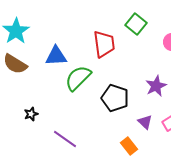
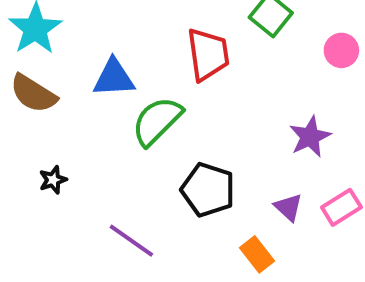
black pentagon: (115, 98) -> (208, 190), moved
black star: (31, 114) -> (53, 180), moved

